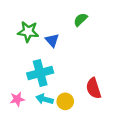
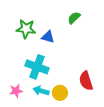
blue triangle: (52, 40) -> (48, 37), turned -32
cyan cross: (40, 73) -> (37, 67), turned 35

